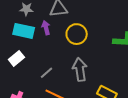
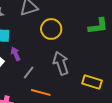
purple arrow: (46, 28) -> (16, 54), moved

